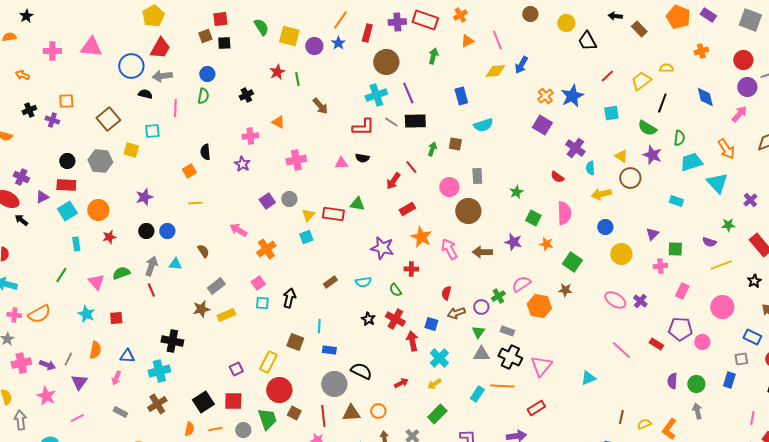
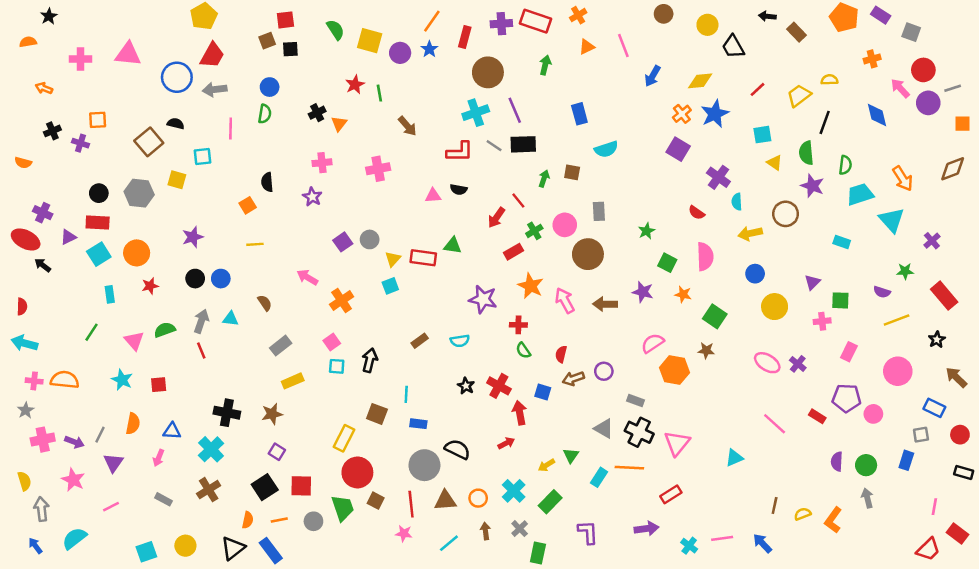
gray square: (750, 20) -> (911, 32), moved, size x0.7
yellow diamond: (495, 71) -> (700, 81), moved
black semicircle: (145, 94) -> (176, 124), moved
pink arrow: (739, 114) -> (900, 88), moved, turned -84
orange triangle: (278, 122) -> (339, 124), moved, turned 40
green semicircle: (647, 128) -> (806, 153), turned 54
yellow triangle: (621, 156) -> (775, 163), moved
pink cross: (296, 160) -> (378, 169), moved
green semicircle: (395, 290) -> (523, 350), moved
green cross: (498, 296) -> (534, 231), moved
brown star: (201, 309) -> (272, 414), moved
orange semicircle: (39, 314) -> (65, 380), turned -145
green triangle: (478, 332) -> (571, 455), moved
gray triangle: (481, 354) -> (604, 429), turned 30
cyan cross: (439, 358) -> (514, 491), moved
purple square: (236, 369) -> (277, 452), moved, turned -32
cyan cross: (159, 371) -> (211, 449), turned -30
red arrow: (401, 383) -> (506, 443), moved

